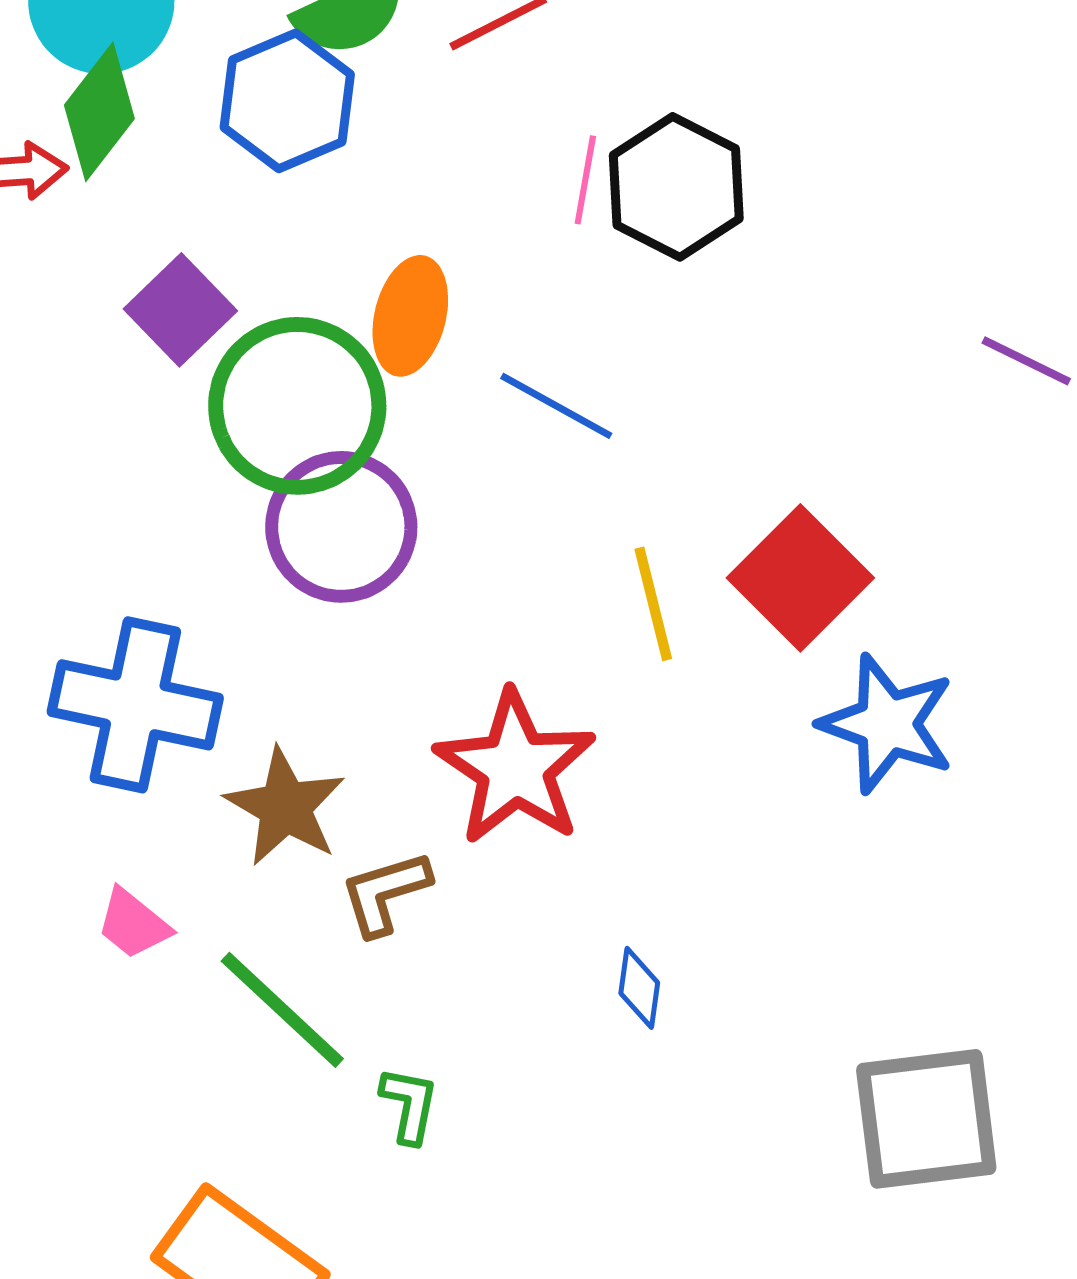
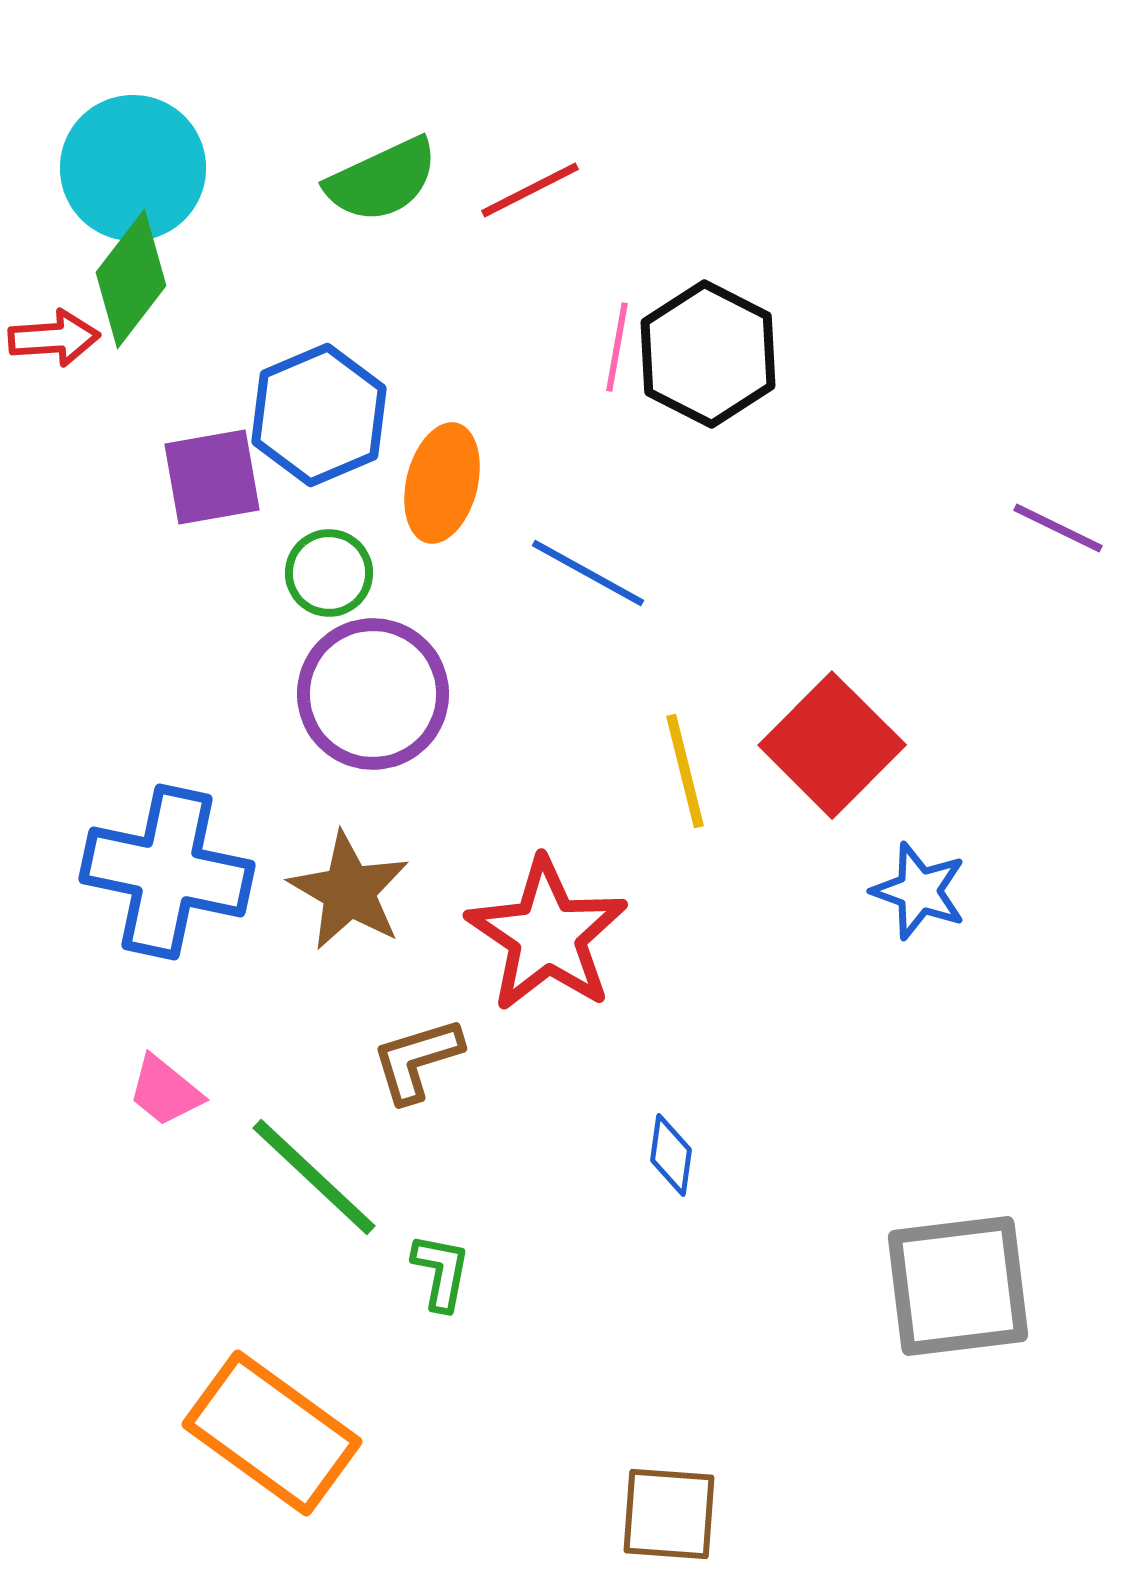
blue hexagon: (287, 101) -> (319, 415), moved
purple square: (180, 310) -> (212, 477), turned 34
green circle: (297, 406) -> (329, 573), size x0.5
blue star: (887, 724) -> (919, 891), size x0.7
brown star: (285, 807) -> (349, 891), moved

